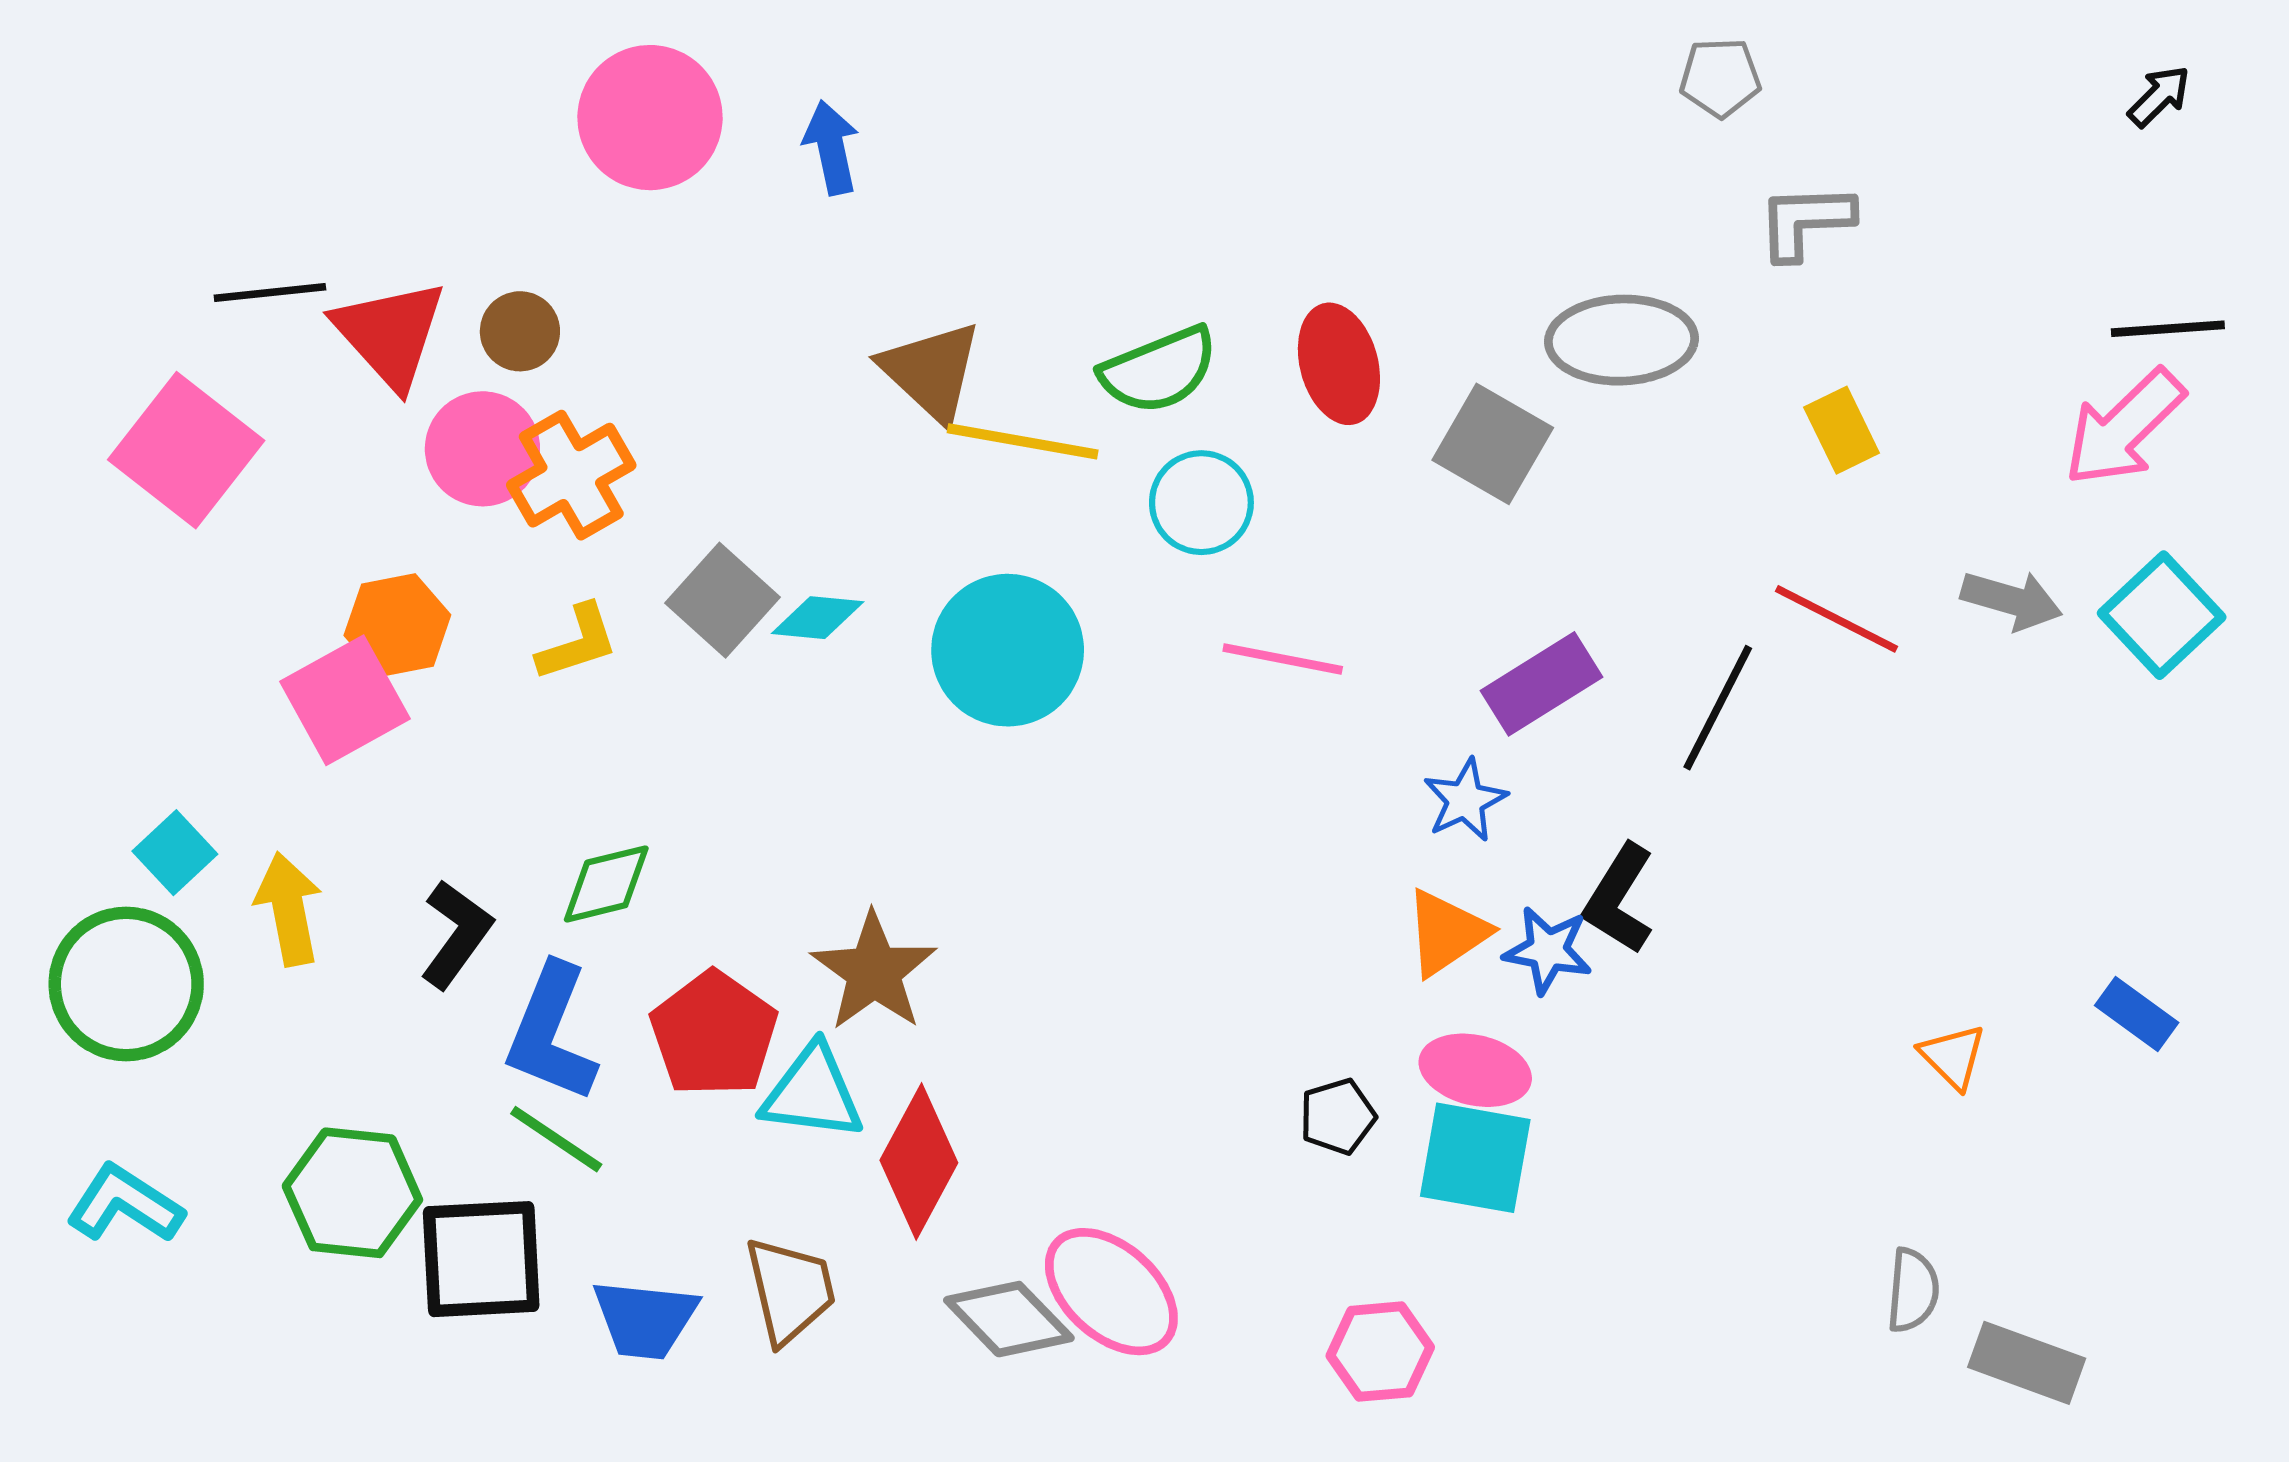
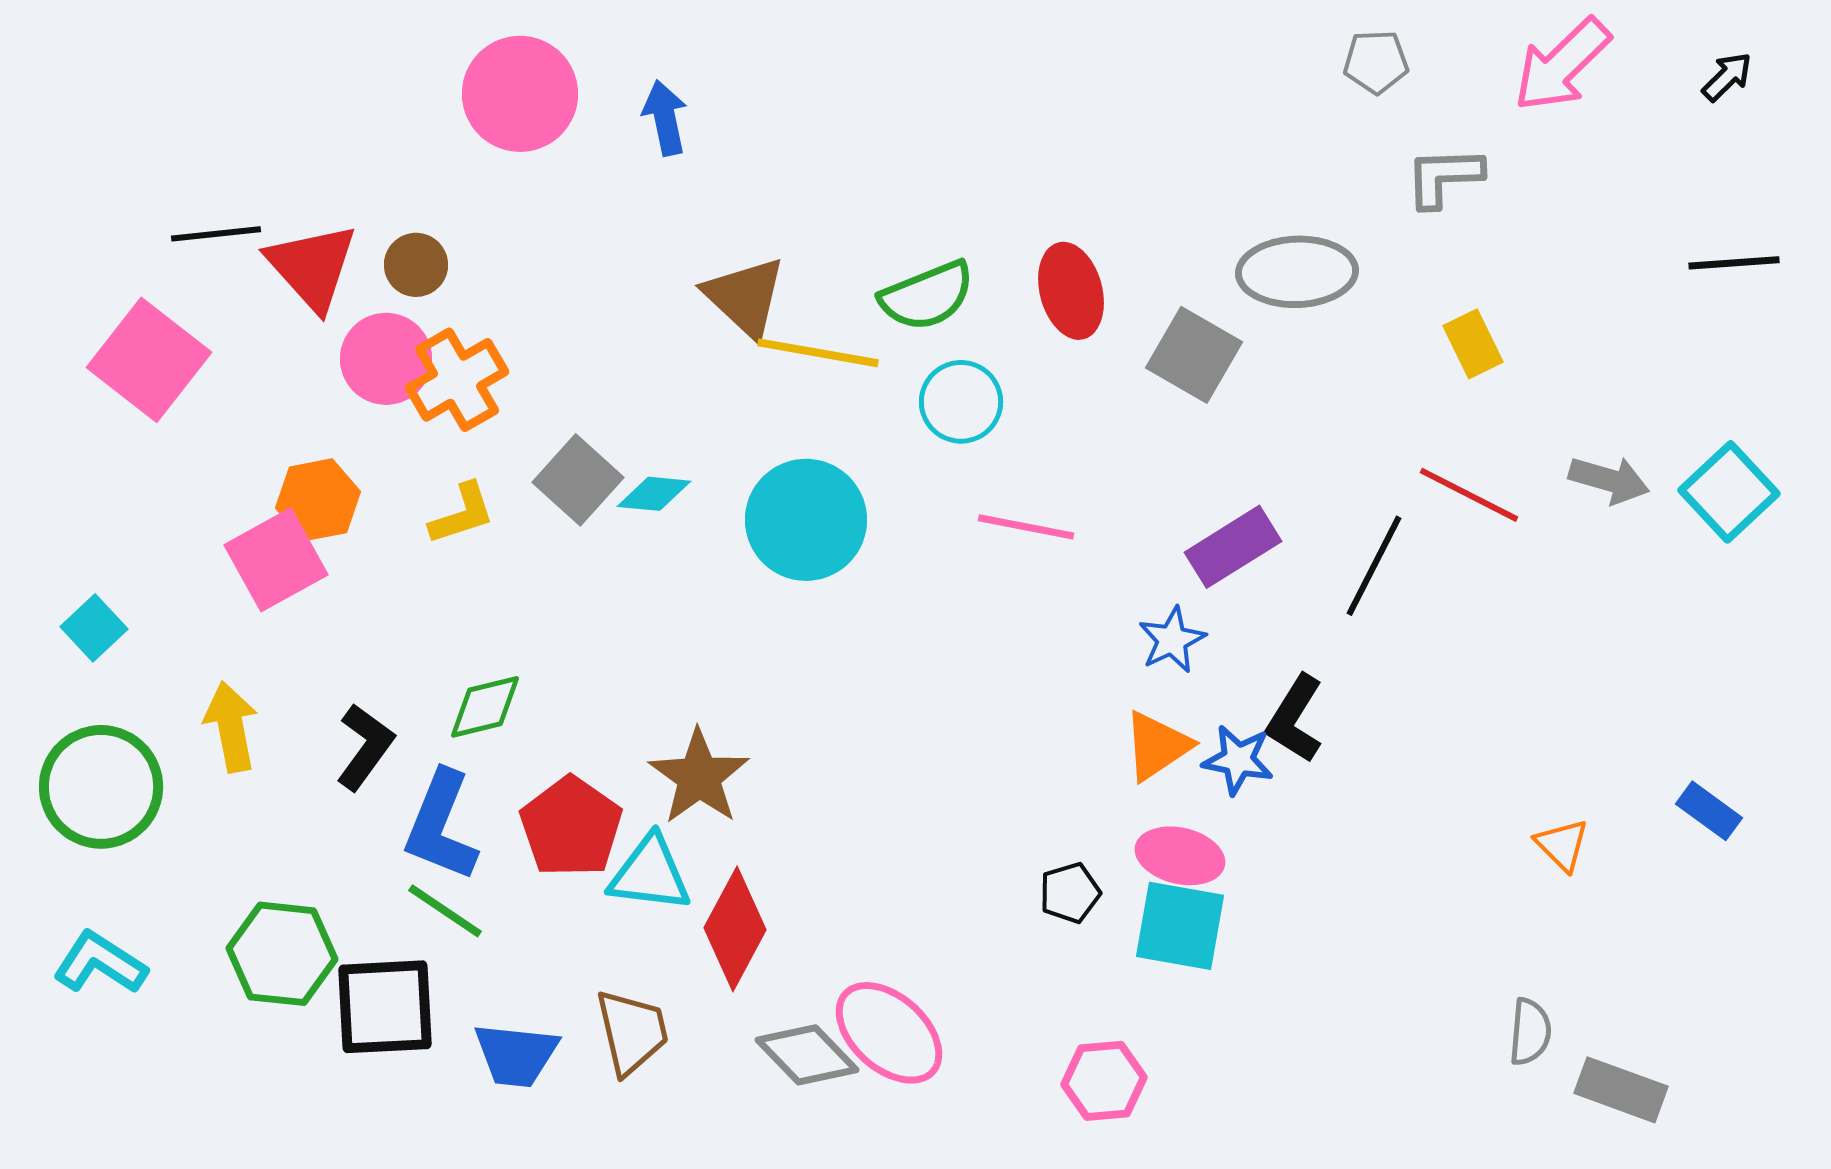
pink arrow: (2124, 428) -> (1562, 65), moved
cyan square: (175, 853) -> (94, 628), moved

